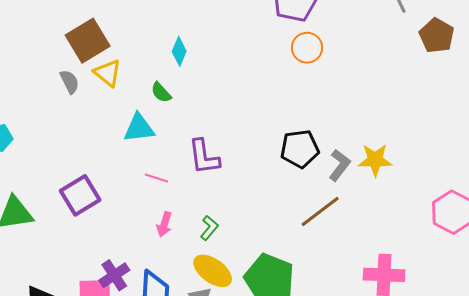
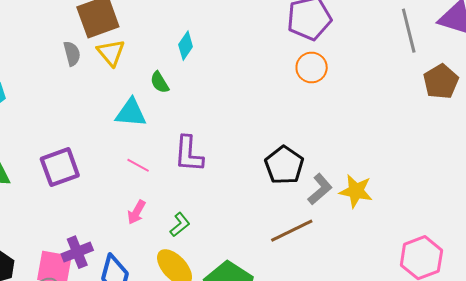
black pentagon: (300, 149) -> (284, 165), turned 30

